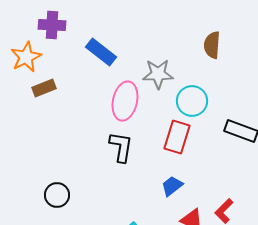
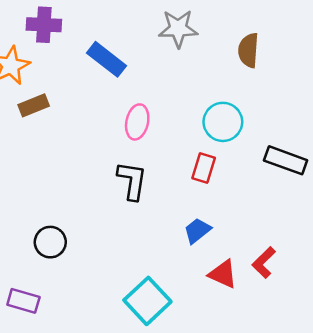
gray star: (158, 74) -> (178, 29), moved
pink ellipse: (125, 101) -> (137, 122), size x0.7
red rectangle: (177, 137) -> (204, 168), size x0.7

